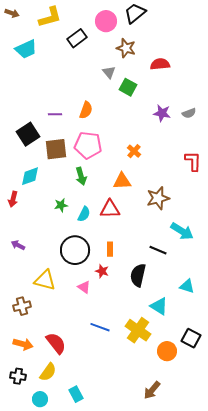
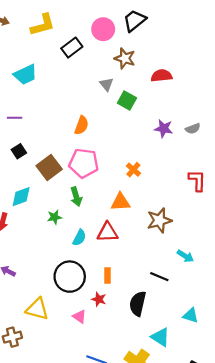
cyan trapezoid: (26, 49) -> (25, 75), moved
purple line: (55, 114) -> (15, 118), moved
black square: (28, 134) -> (19, 151), size x0.6
brown square: (56, 149) -> (49, 167), turned -30
green star: (61, 205) -> (55, 217), moved
cyan arrow: (182, 231) -> (185, 256), size x0.7

